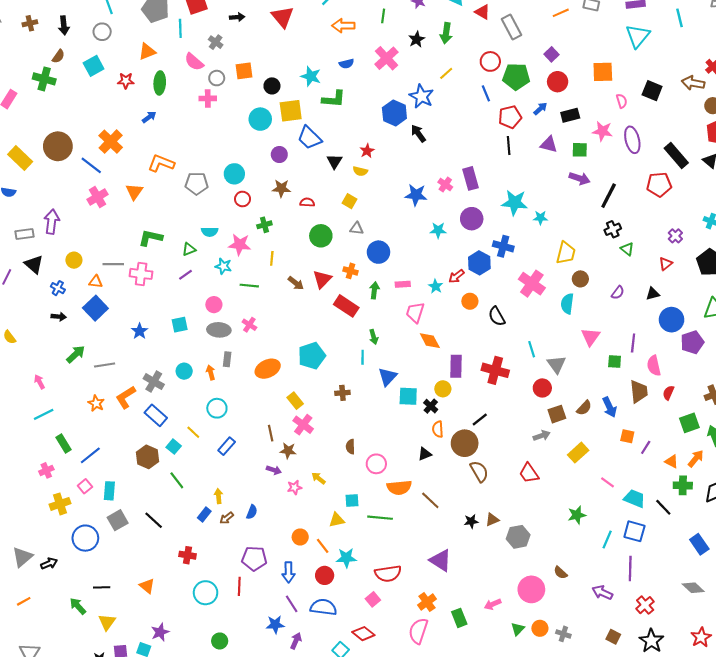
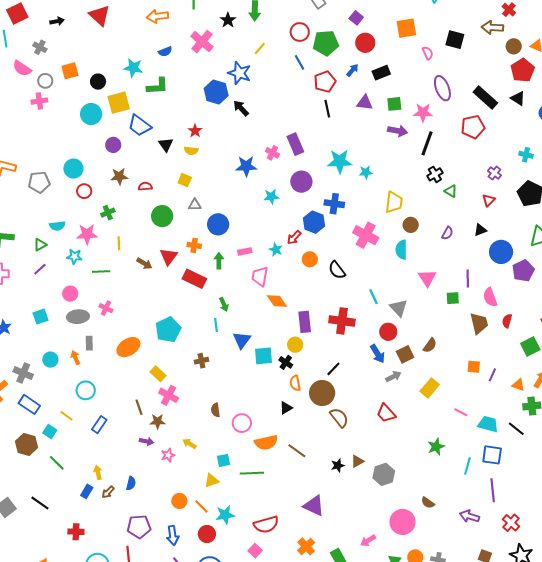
pink star: (602, 131) -> (423, 113), moved
blue arrow: (610, 407) -> (378, 354), moved

